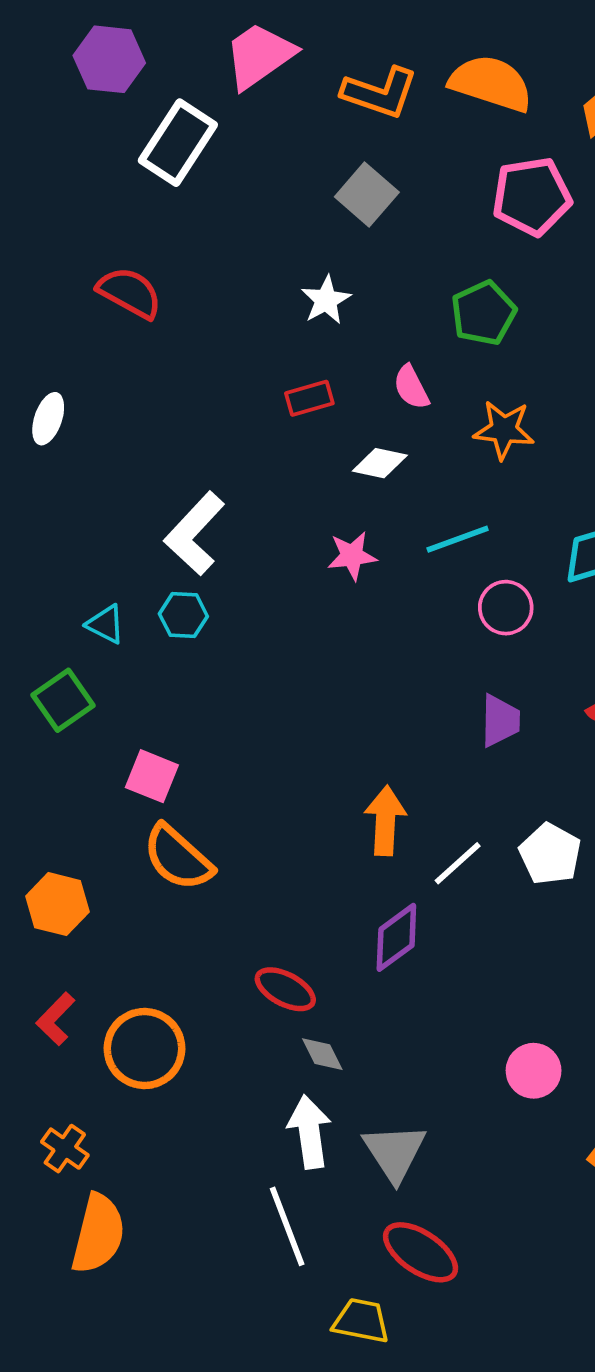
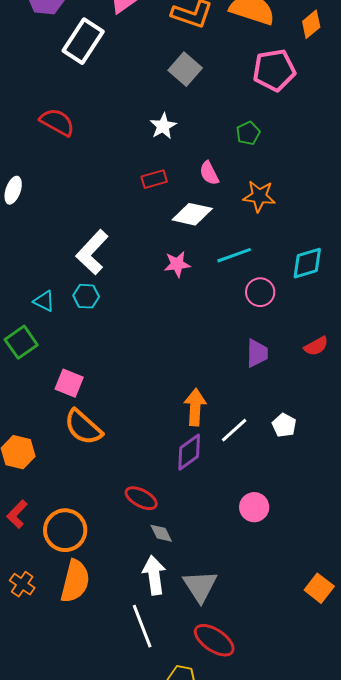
green pentagon: (484, 313) -> (248, 133), size x0.7
white diamond: (380, 463) -> (192, 214), size x1.4
white pentagon: (550, 854) -> (284, 425), size x0.7
purple diamond: (396, 937) -> (189, 452), moved
pink circle: (534, 1071) -> (254, 507), moved
orange semicircle: (98, 1234) -> (75, 581), moved

